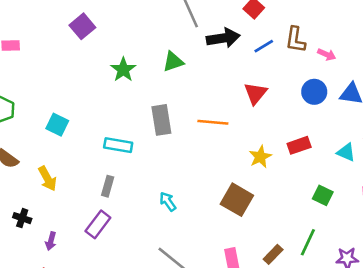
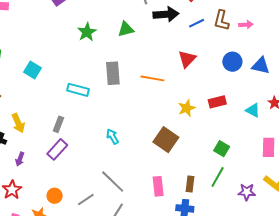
pink arrow: (327, 54) -> (246, 25), moved, turned -32
yellow arrow: (47, 179) -> (18, 123), moved
gray rectangle: (108, 186) -> (58, 124), moved
green square: (323, 195) -> (222, 149), moved
brown rectangle: (273, 254) -> (190, 184), turned -42

